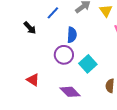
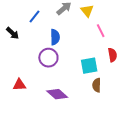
cyan square: (88, 64) -> (89, 66), moved, turned 36
red triangle: (33, 80) -> (19, 85), turned -32

